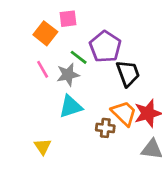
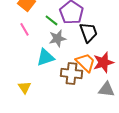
gray star: (68, 75) -> (57, 38), moved
brown cross: (105, 128) -> (71, 73), size x1.5

